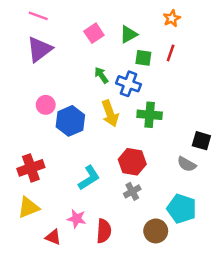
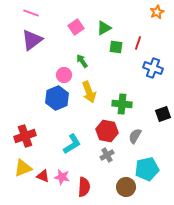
orange star: (172, 18) -> (157, 12), moved
blue cross: (129, 84) -> (153, 68), moved
pink circle: (46, 105) -> (64, 75), moved
green cross: (150, 115) -> (122, 104), moved
black square: (201, 141) -> (163, 114), turned -35
gray semicircle: (187, 164) -> (135, 136), moved, turned 91
cyan pentagon: (182, 209) -> (147, 169), turned -30
red triangle: (53, 237) -> (43, 176), moved

